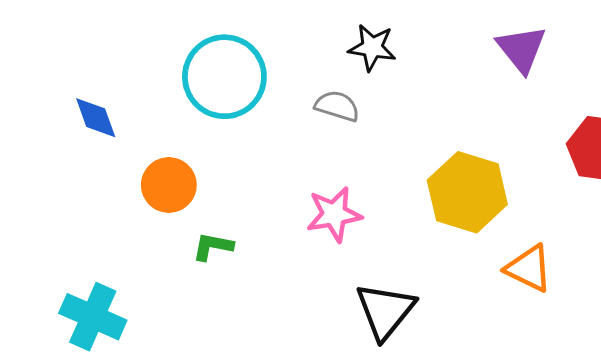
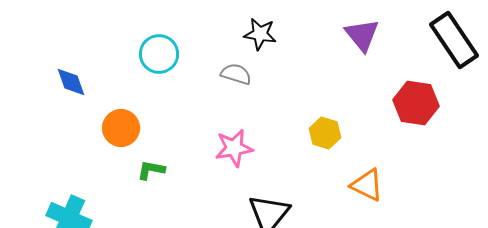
cyan circle: (224, 77) -> (159, 54), size x0.7
yellow hexagon: (467, 192) -> (325, 133), size x0.6

